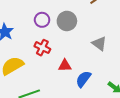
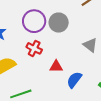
purple circle: (42, 20) -> (34, 21), size x1.5

